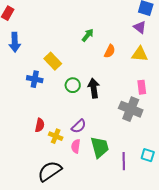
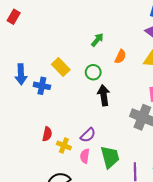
blue arrow: (15, 42) -> (21, 74), moved
green circle: (73, 85) -> (93, 72), moved

